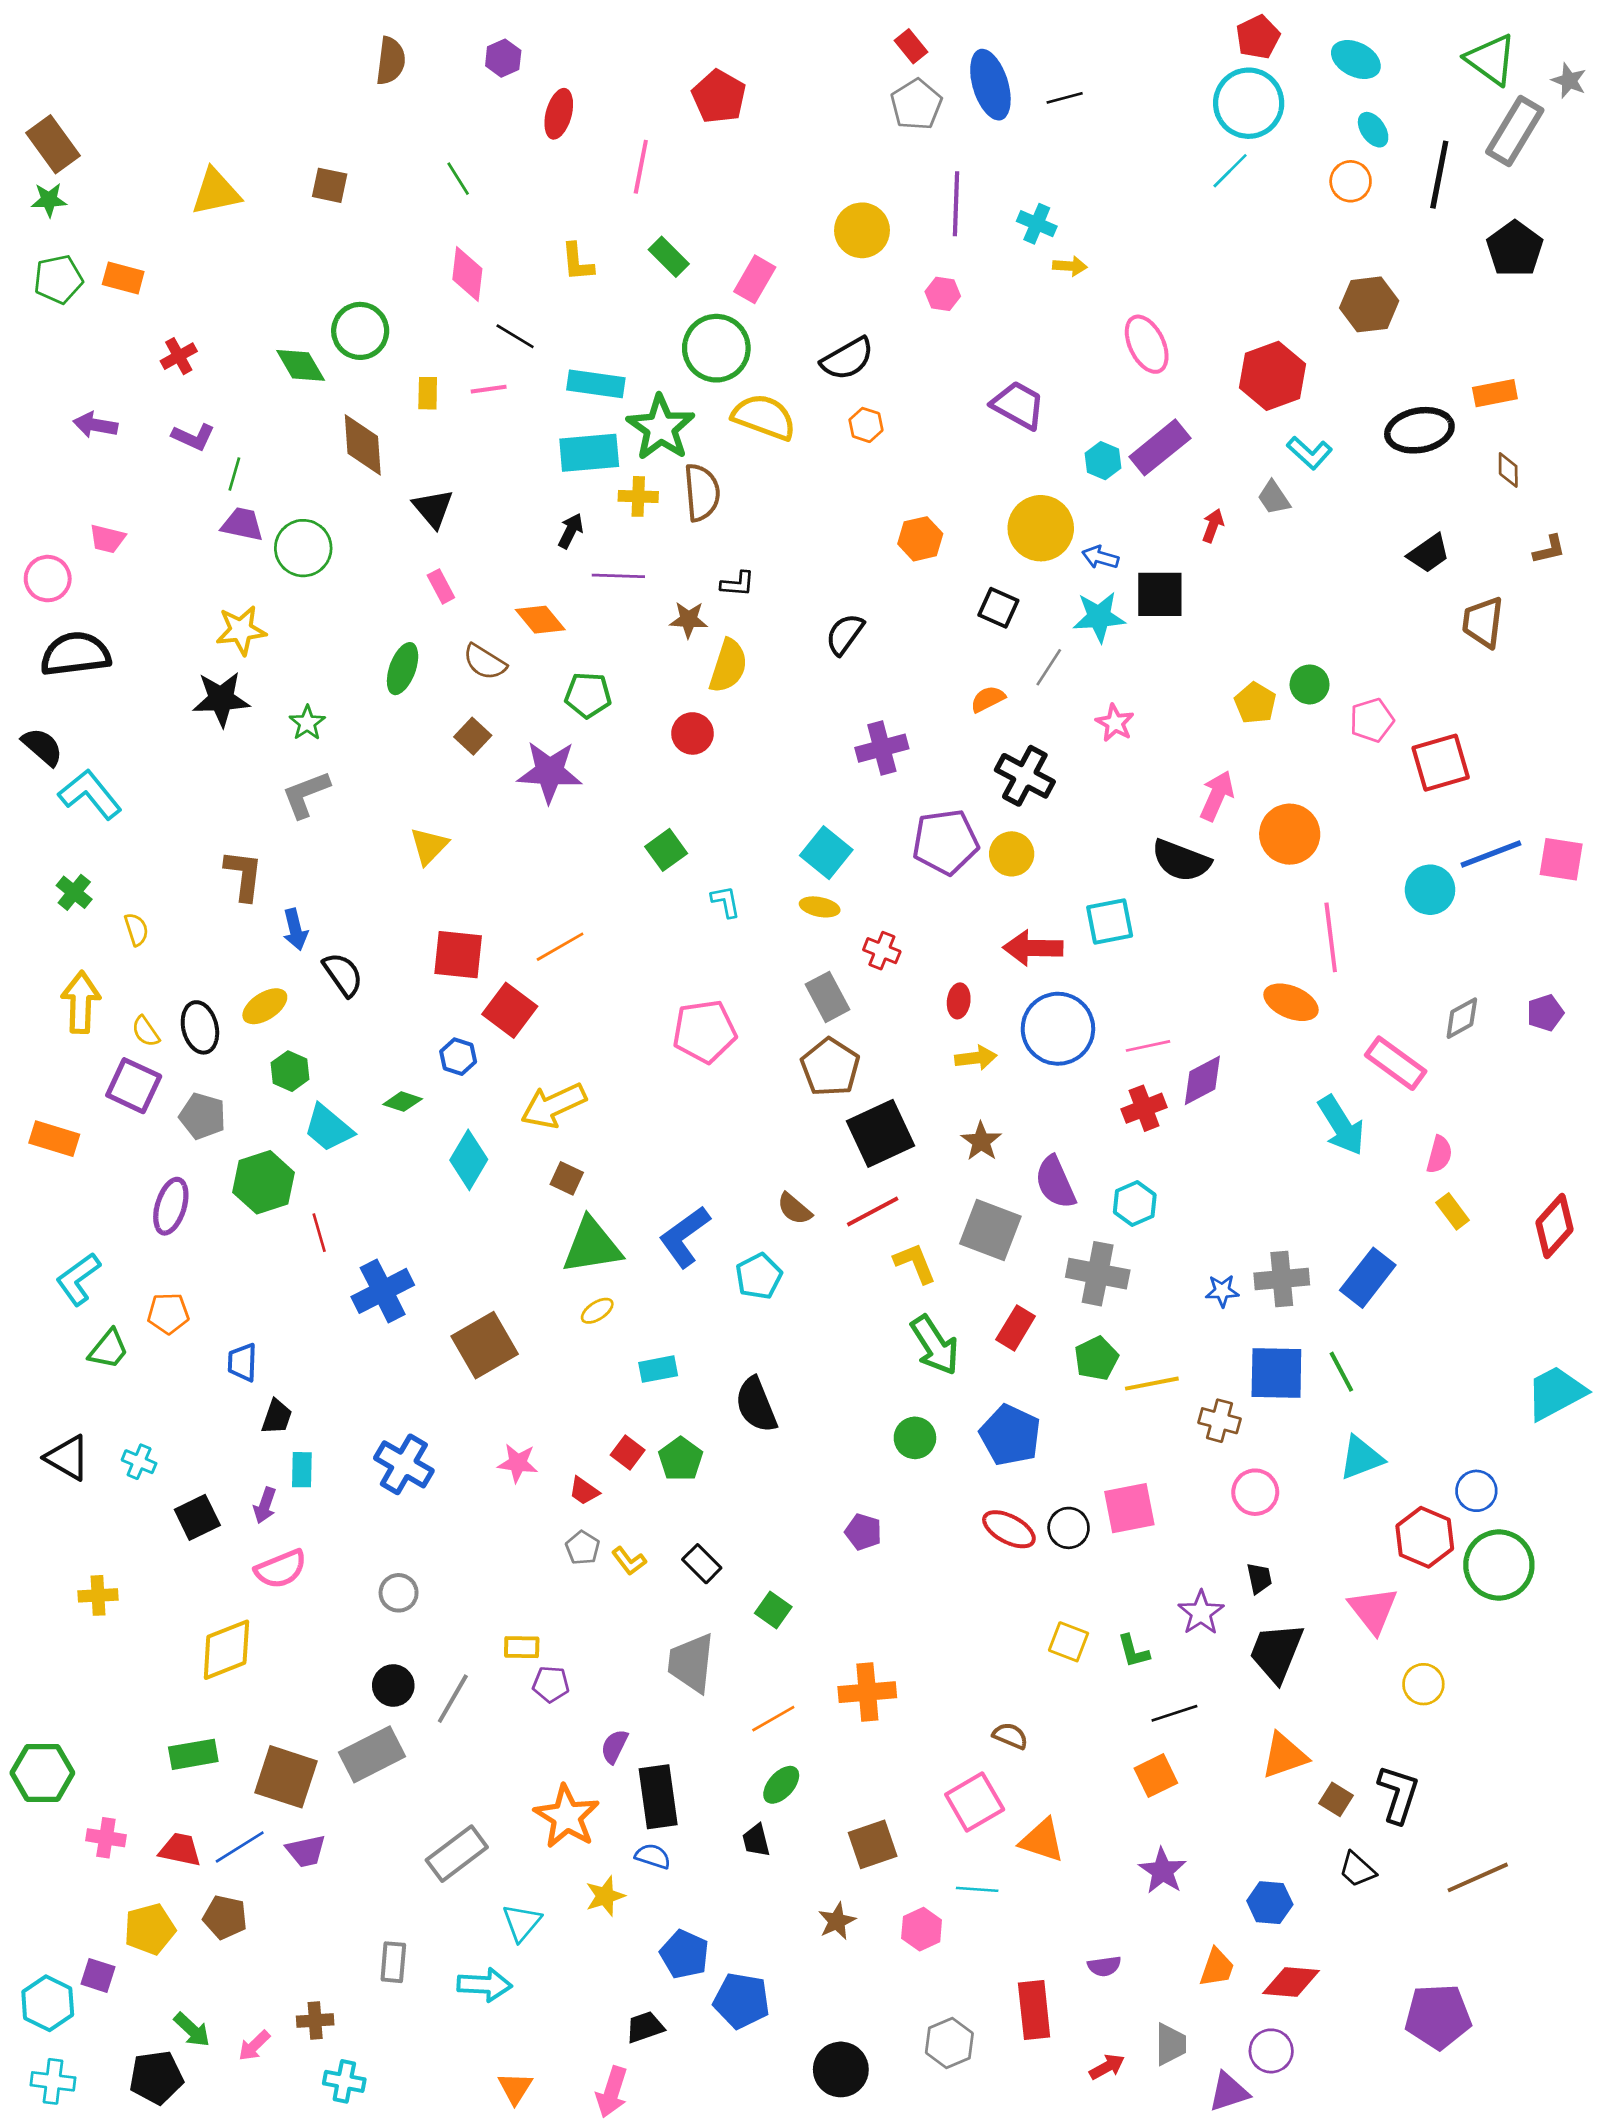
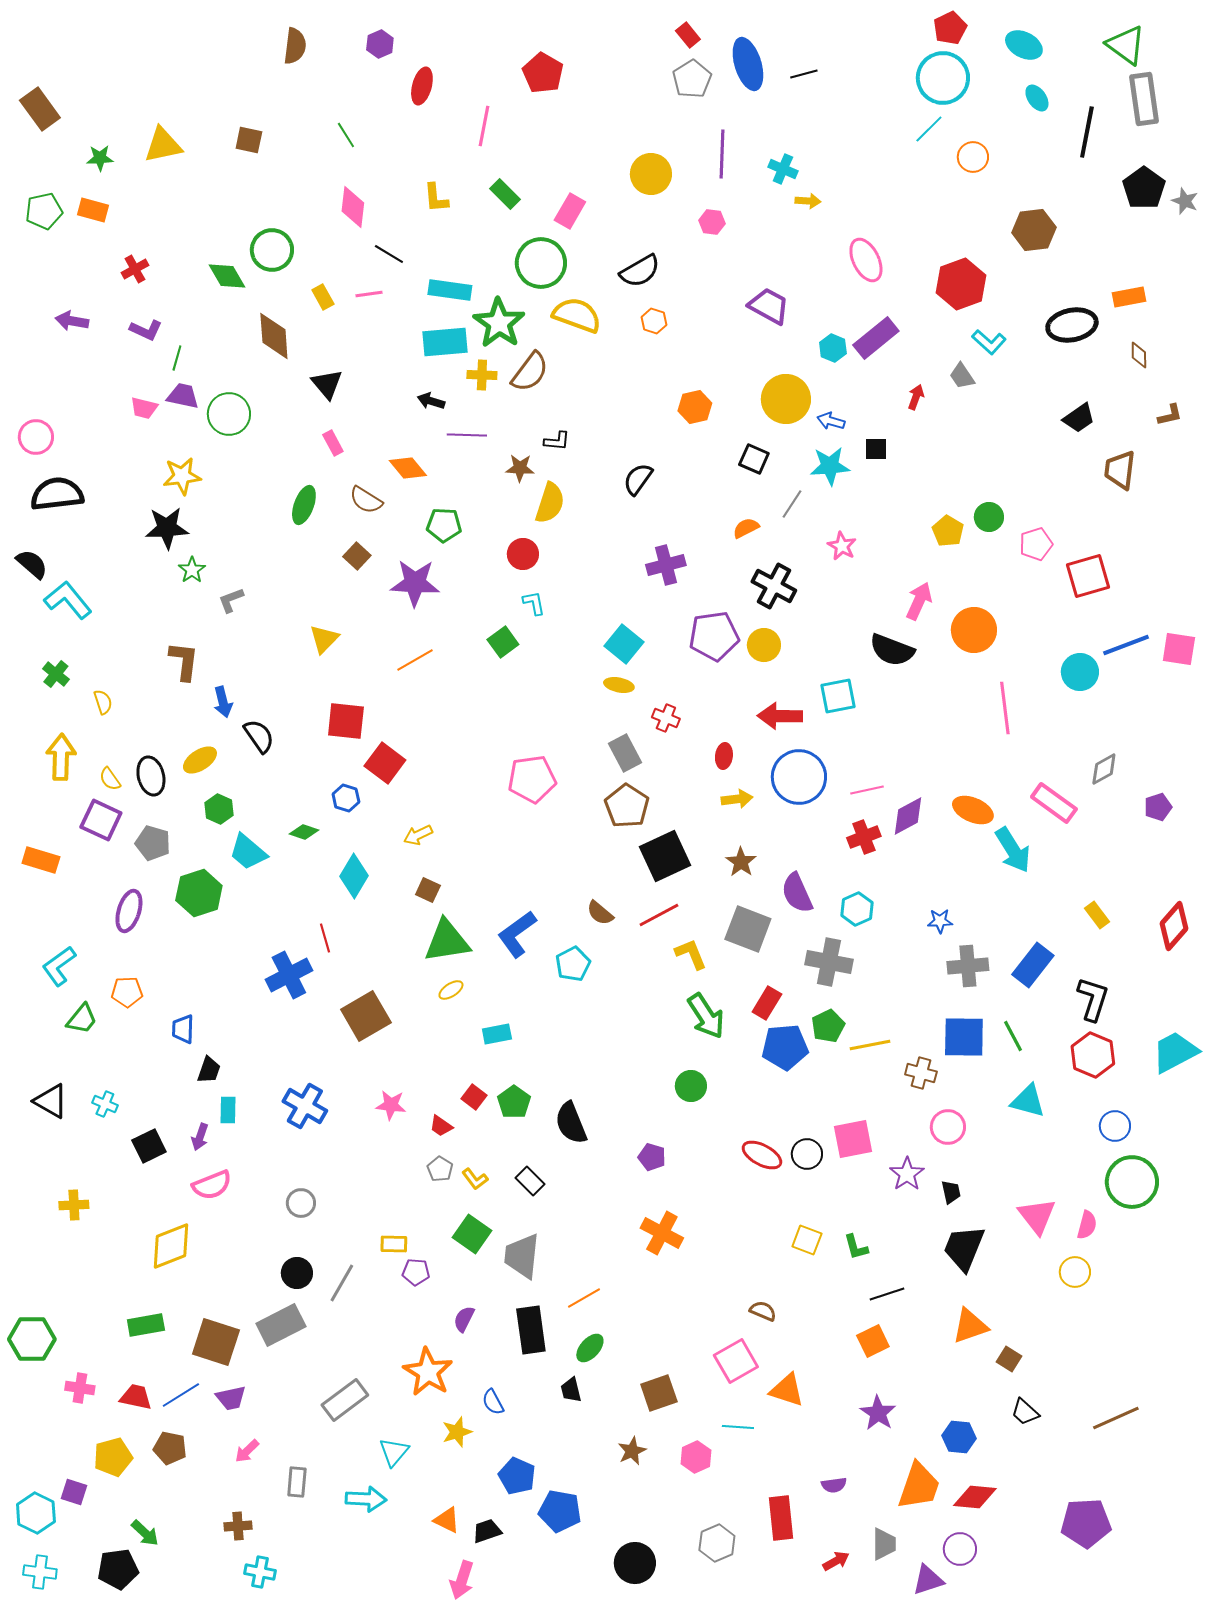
gray star: (1569, 81) -> (1185, 201), moved
gray rectangle: (1515, 131) -> (1144, 99), turned -39
orange circle: (1351, 181) -> (973, 157), moved
green star: (49, 200) -> (100, 158), moved
yellow rectangle: (428, 393) -> (323, 297), turned -30
brown semicircle: (702, 492) -> (530, 372), turned 42
black arrow: (571, 531) -> (431, 401), turned -100
pink trapezoid: (107, 539) -> (144, 408), moved
black square: (1160, 594) -> (876, 449), size x0.6
green star: (307, 723) -> (192, 570), moved
gray L-shape: (306, 794) -> (231, 600), size x0.7
cyan L-shape: (726, 902) -> (534, 603), moved
orange line: (560, 947) -> (415, 660), moved
orange ellipse: (1291, 1002) -> (973, 810), moved
purple pentagon: (1545, 1013) -> (1158, 807), moved
yellow arrow: (553, 1106) -> (418, 835), size x0.6
pink semicircle: (1439, 1155) -> (1087, 1225), moved
red line: (319, 1233) -> (325, 938), moved
blue star: (1222, 1291) -> (940, 921), moved
black semicircle: (756, 1405) -> (571, 1123), moved
blue pentagon: (1010, 1435) -> (785, 1047), moved, turned -30
cyan triangle: (1361, 1458) -> (1028, 1101), turned 36
red hexagon: (1425, 1537) -> (1093, 1055), moved
green square: (773, 1610) -> (472, 1234), moved, size x1.4
purple star: (1201, 1613) -> (907, 1174), moved
orange cross: (867, 1692) -> (662, 1233), moved, turned 33
black L-shape: (1398, 1794) -> (1093, 999), moved
black rectangle: (658, 1797) -> (531, 1330), moved
blue semicircle: (653, 1856) -> (493, 1402), turned -136
orange trapezoid: (1217, 1968) -> (919, 1486), size x1.6
pink arrow: (254, 2046) -> (247, 1451), moved
orange triangle: (515, 2088) -> (447, 1520), moved, turned -36

